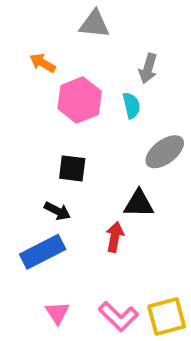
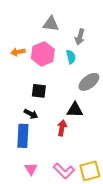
gray triangle: (94, 24) -> (51, 24), moved
orange arrow: (43, 63) -> (18, 52), moved, turned -40
blue rectangle: (43, 252) -> (23, 136), turned -60

